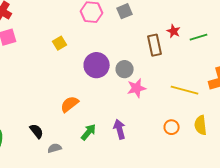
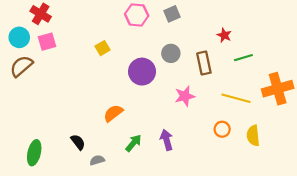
green line: (199, 37) -> (243, 58), moved
brown rectangle: (155, 45) -> (204, 63), moved
gray circle: (125, 69) -> (171, 53), moved
orange circle: (172, 127) -> (222, 129), moved

